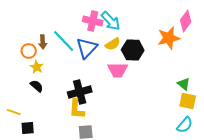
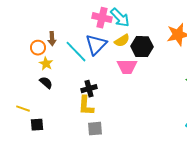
cyan line: (64, 41) -> (76, 52), moved
black cross: (80, 92) -> (89, 89), size x0.7

